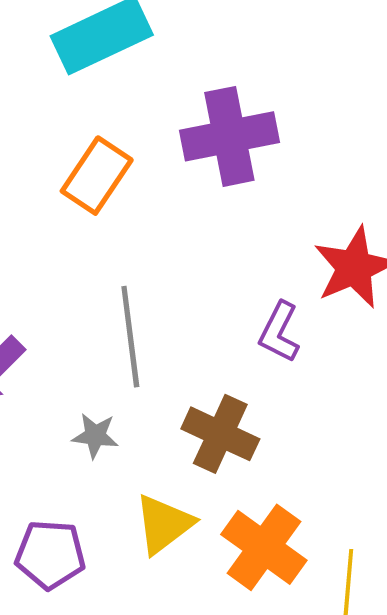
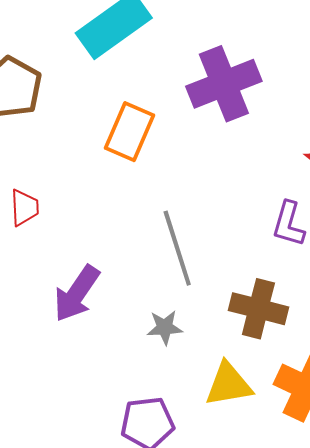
yellow triangle: (164, 524) -> (229, 384), turned 38

